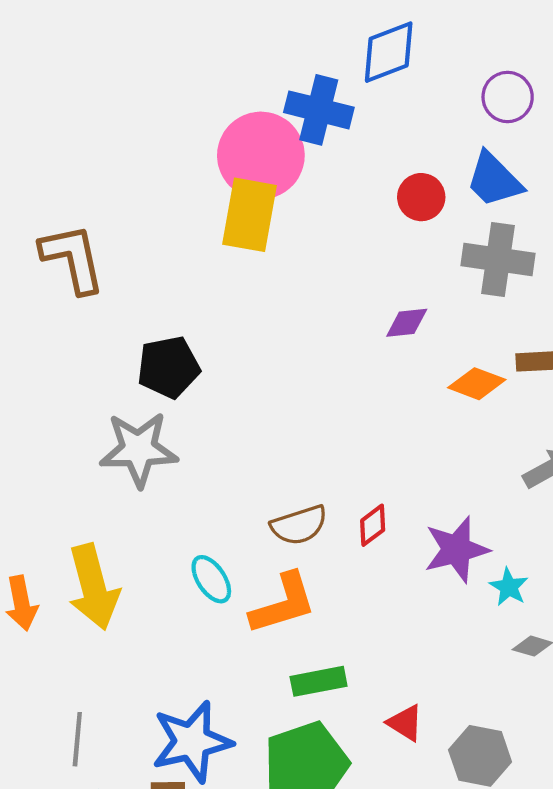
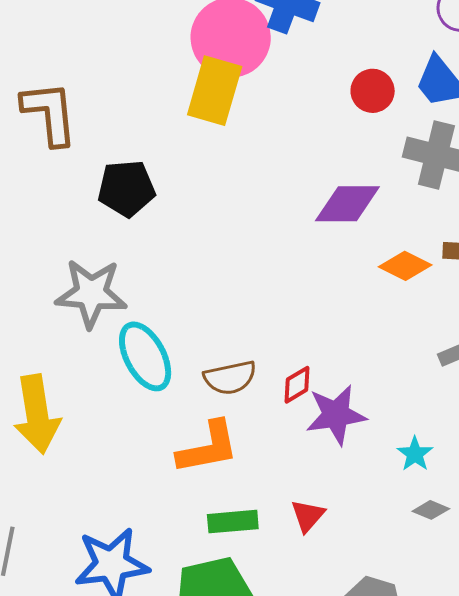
purple diamond: (407, 323) -> (347, 204), size x1.6
black pentagon: (168, 367) -> (126, 188), moved
purple star: (457, 549) -> (336, 415), moved
cyan ellipse: (211, 579) -> (145, 356), moved, size x1.5
red triangle: (405, 723) -> (308, 516), moved, turned 33

